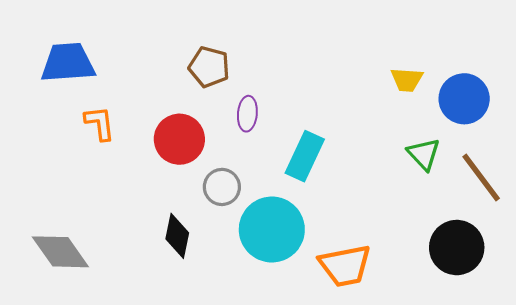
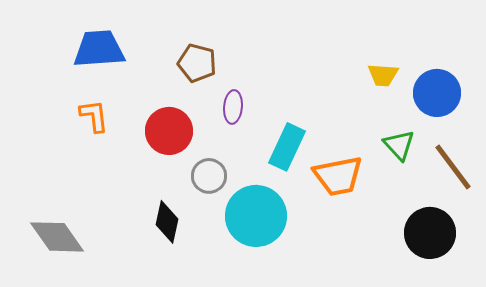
blue trapezoid: (68, 63) -> (99, 49), moved
orange trapezoid: (345, 266) -> (338, 176), moved

